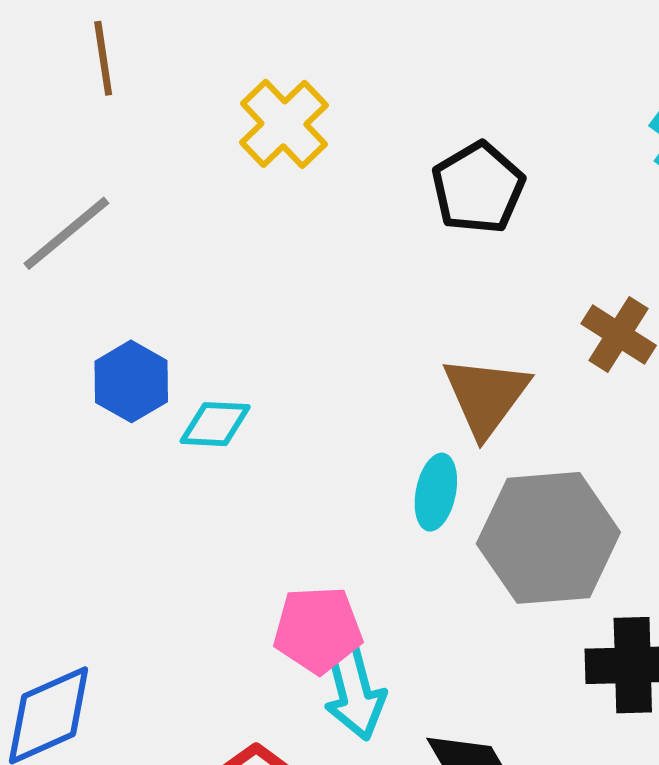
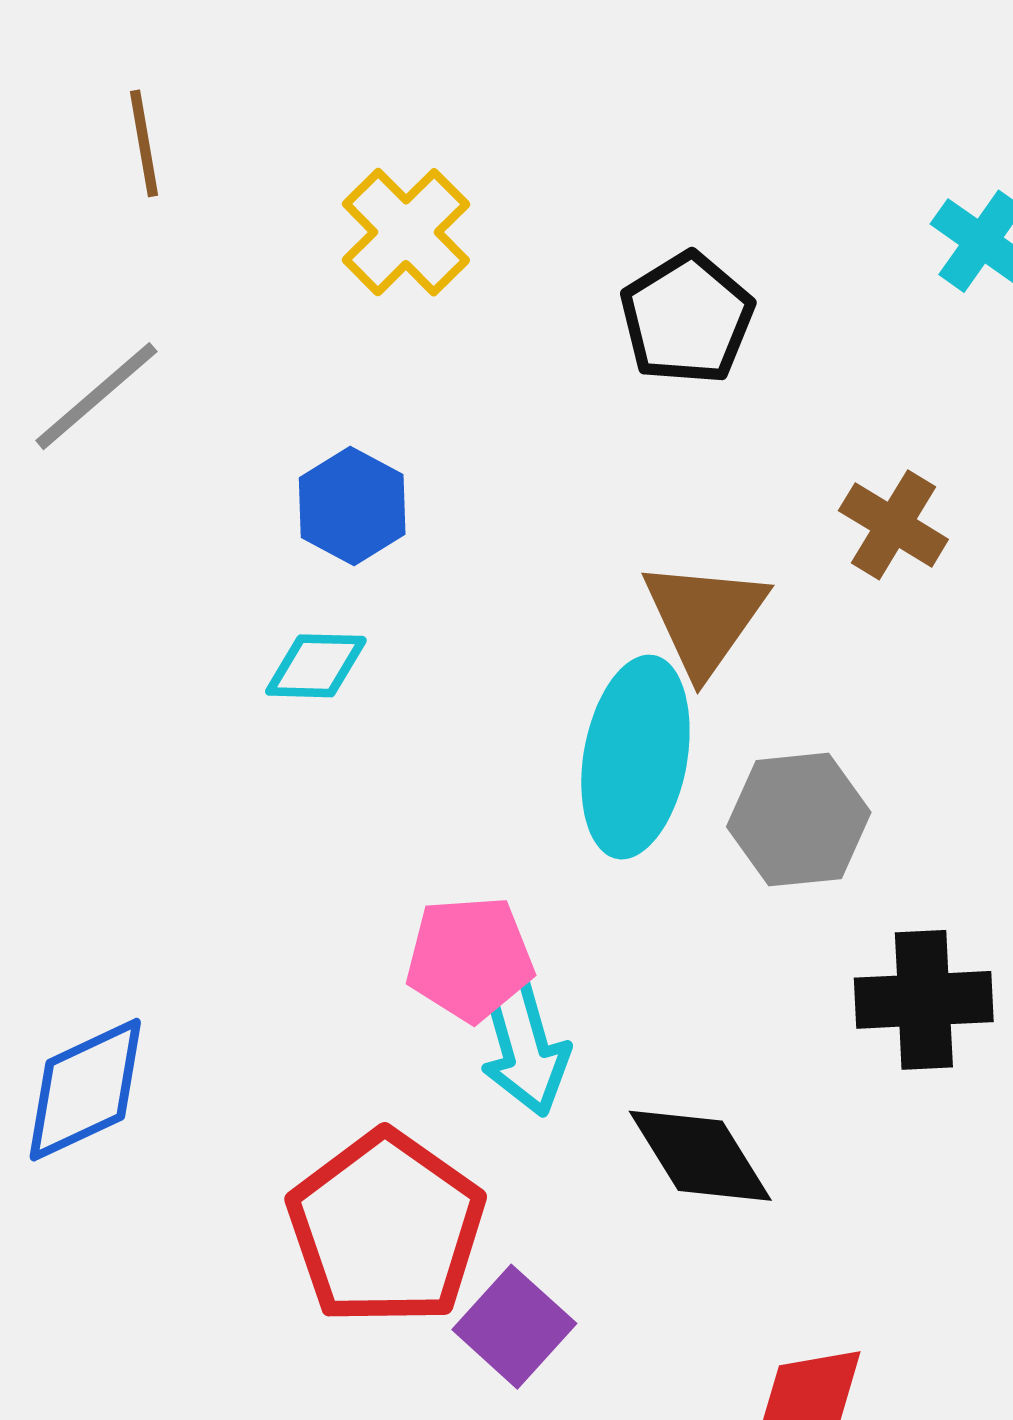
blue hexagon: (131, 381) -> (352, 506), moved
cyan ellipse: (436, 492) -> (635, 757), size x1.8
gray hexagon: (548, 538) -> (799, 820), size x0.7

